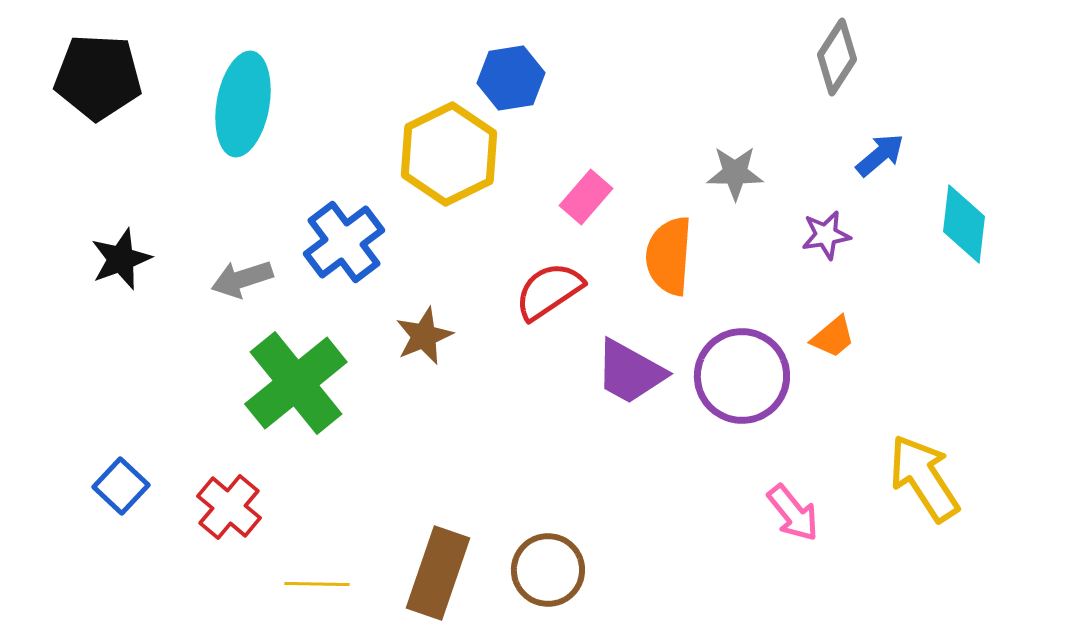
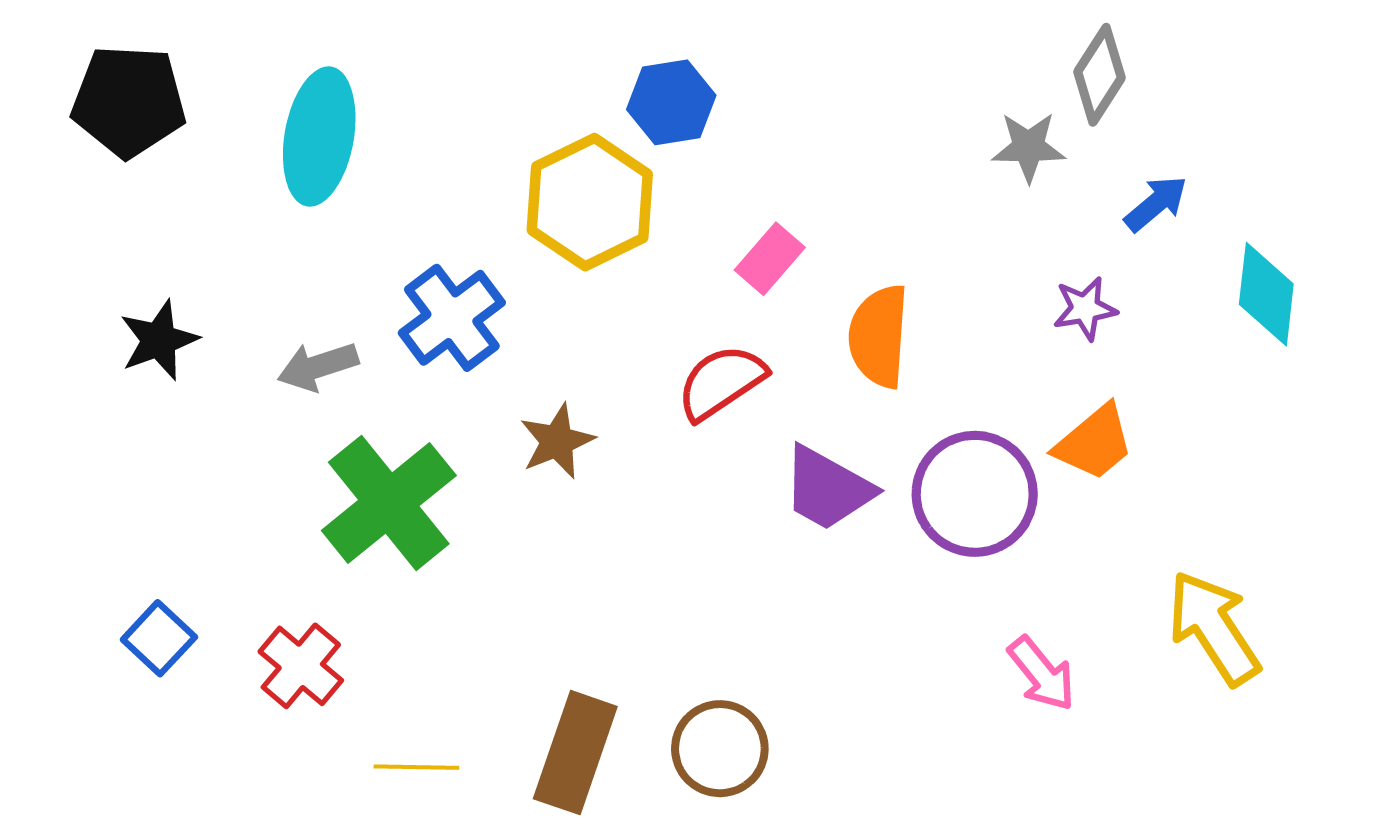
gray star: (735, 173) -> (1029, 147), moved
orange trapezoid: (833, 337) -> (1094, 443), size x1.4

